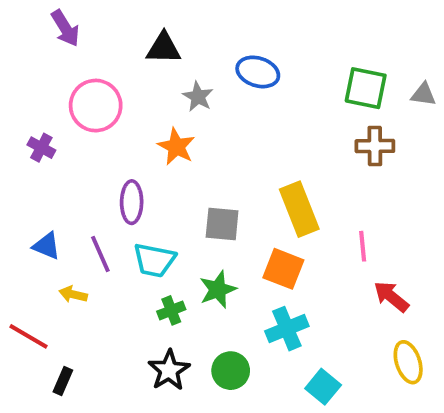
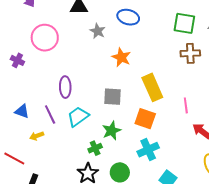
orange star: (176, 147) -> (121, 57), moved
cyan trapezoid: (154, 260) -> (78, 117), turned 135
yellow arrow: (73, 294) -> (37, 136), turned -32
green cross: (171, 310) -> (95, 148), moved

